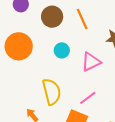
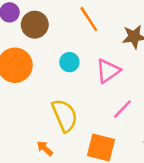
brown circle: (52, 17) -> (35, 25), moved
pink line: (88, 98) -> (122, 109), moved

